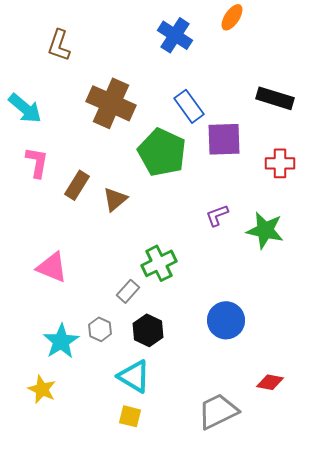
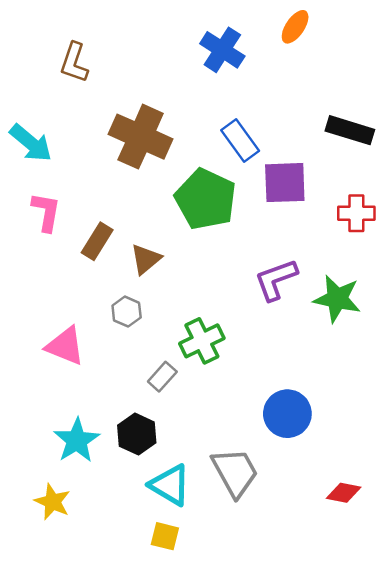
purple L-shape: (217, 215) -> (276, 280), size x1.5
gray hexagon: (100, 329) -> (127, 312), moved
black hexagon: (148, 330) -> (137, 434), moved
gray trapezoid: (218, 411) -> (235, 472), moved, turned 87

